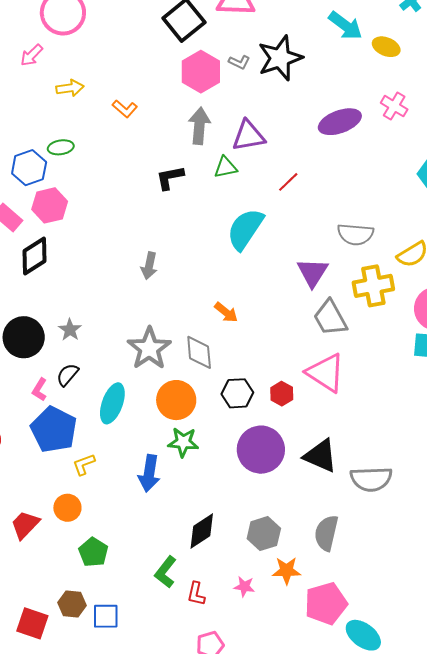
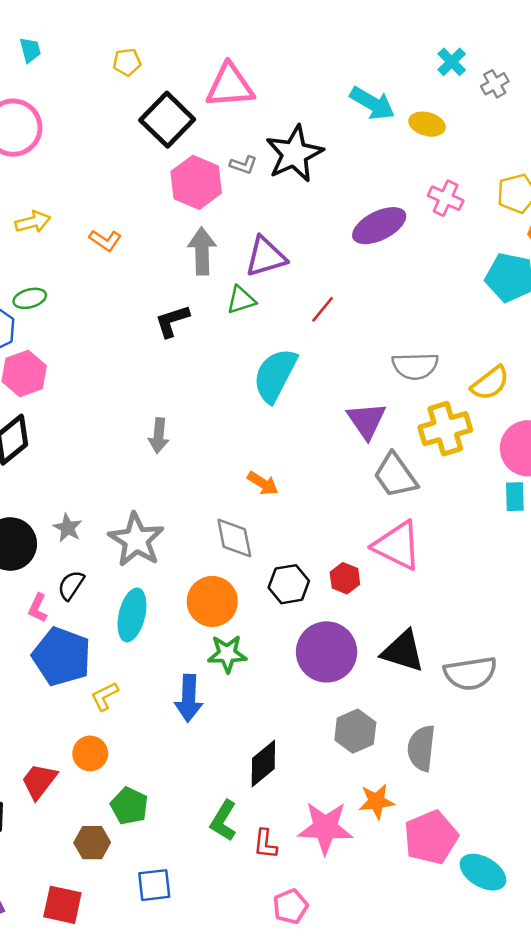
gray star: (149, 348) -> (136, 540), moved
gray hexagon: (264, 534) -> (355, 731), moved
pink star: (244, 587) -> (325, 828), size x2.0
brown hexagon: (72, 604) -> (92, 843), moved

